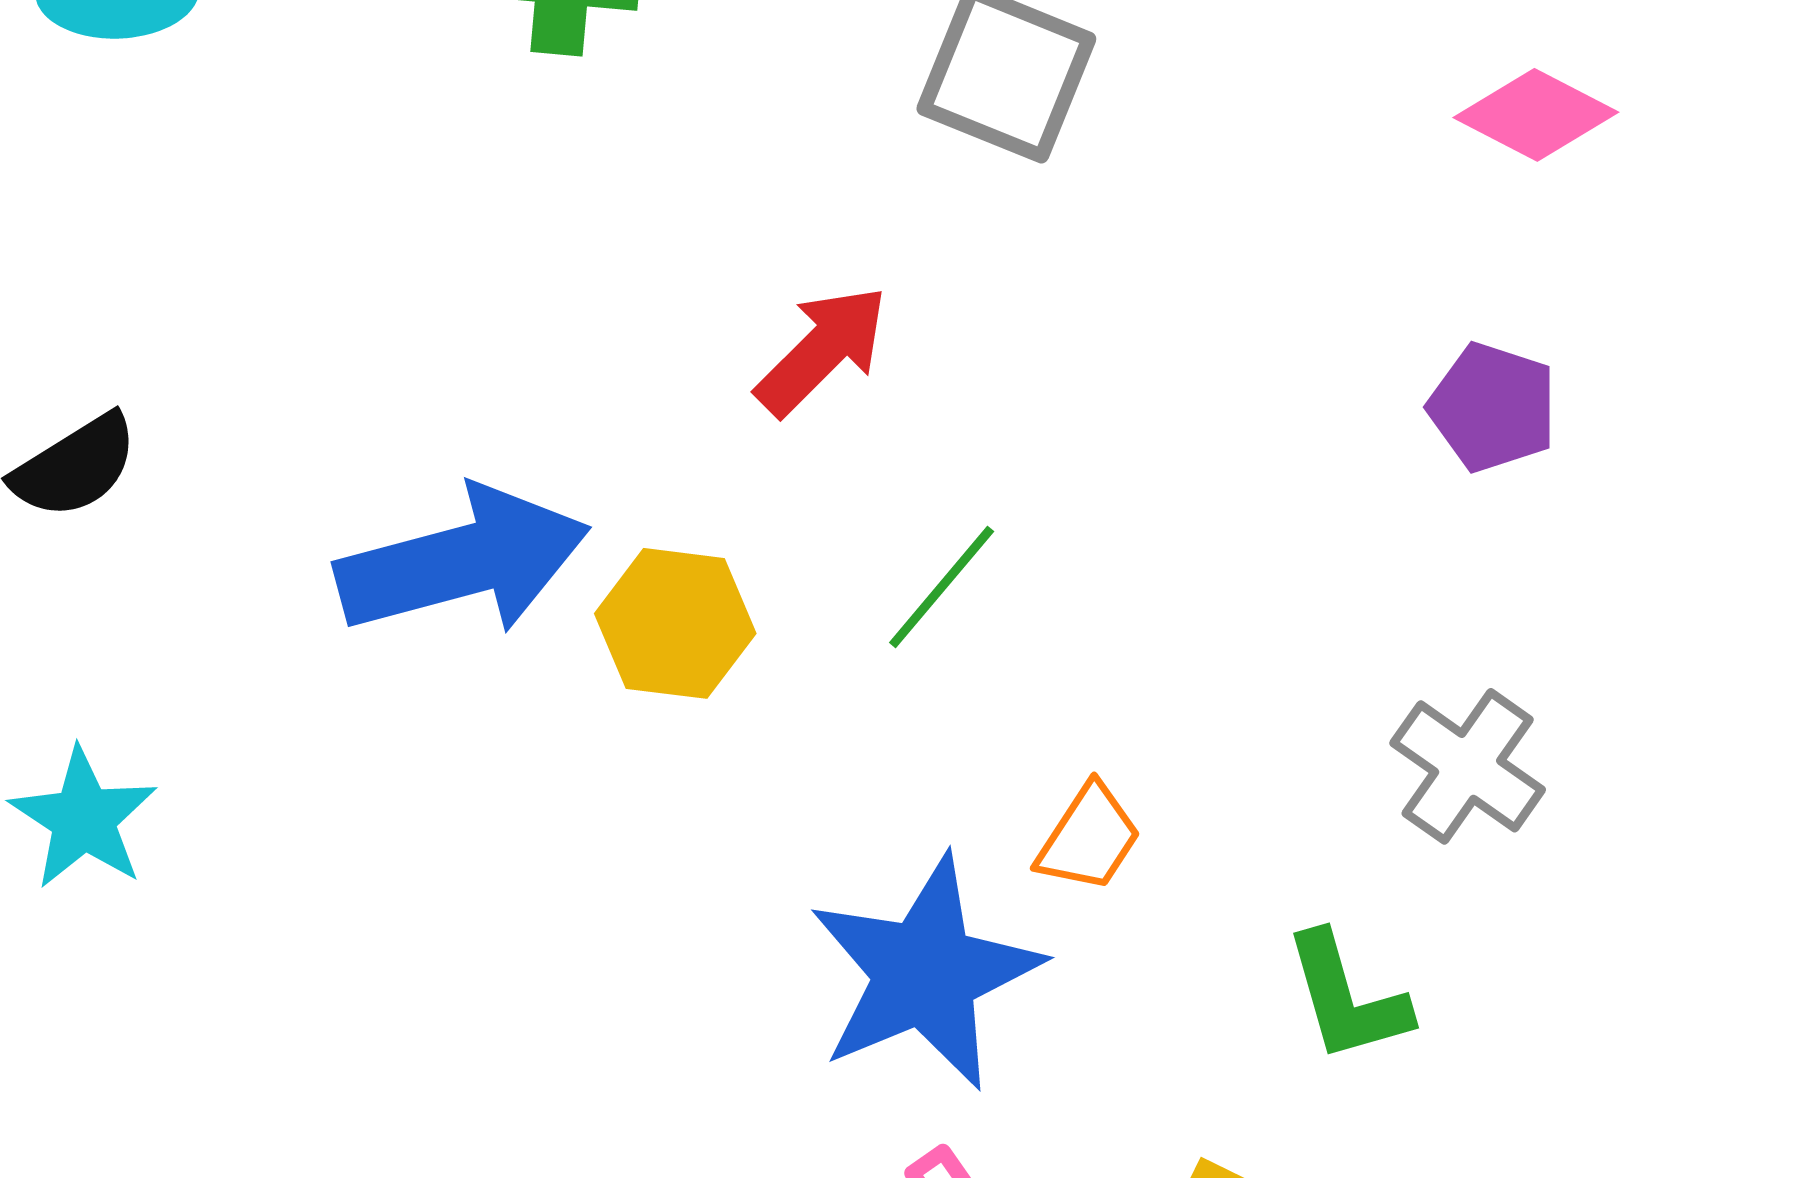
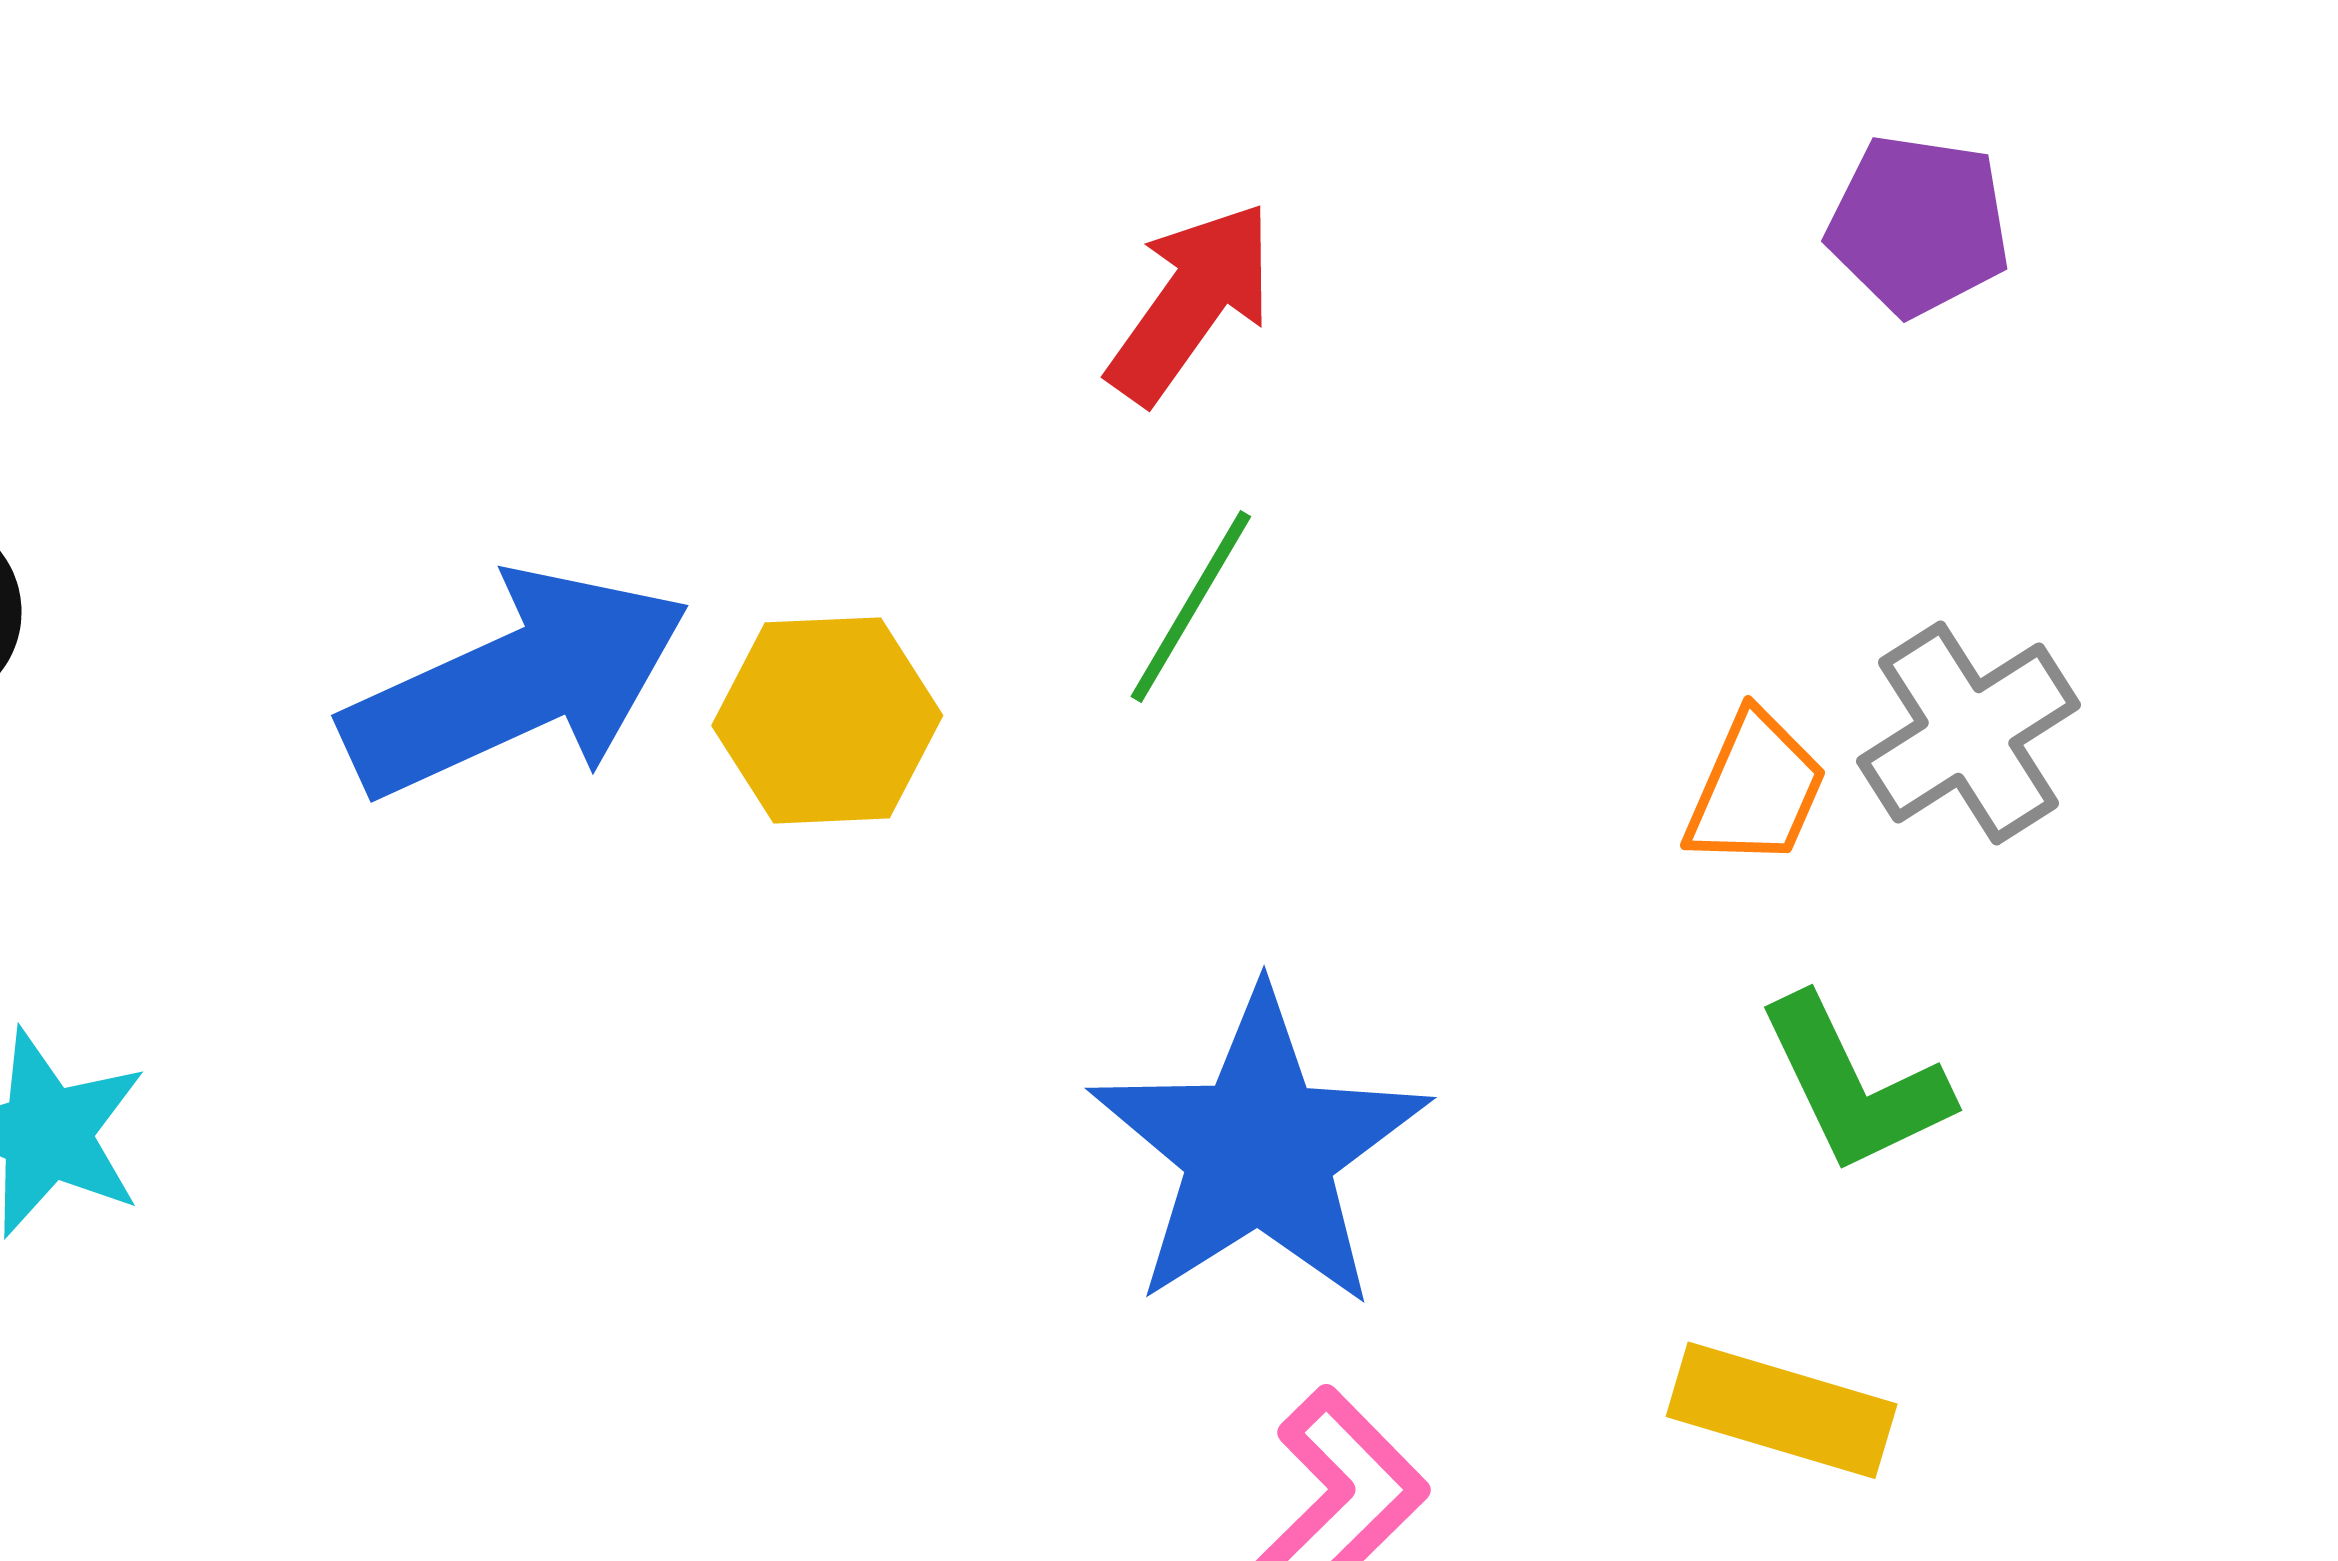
red arrow: (822, 350) -> (1191, 302), moved
gray cross: (1468, 766) -> (1969, 733), turned 32
orange trapezoid: (1089, 838) -> (1755, 790), moved

